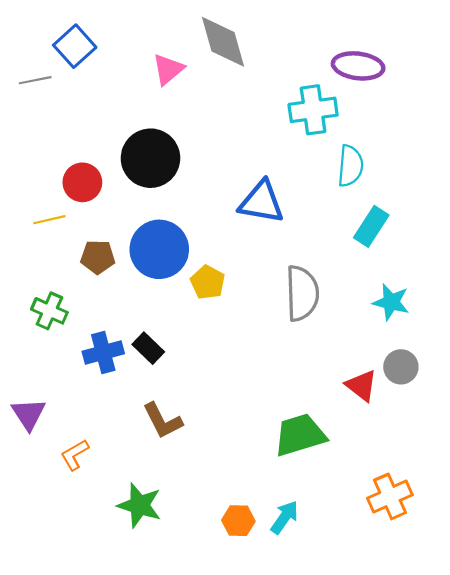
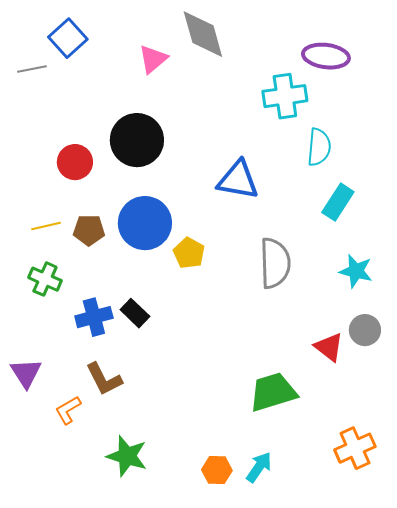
yellow line: (49, 220) -> (46, 226), moved
brown L-shape: (163, 421) -> (104, 379), moved

